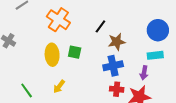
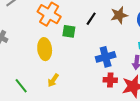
brown star: (117, 42) -> (119, 15), moved
green square: (75, 52) -> (69, 31), moved

